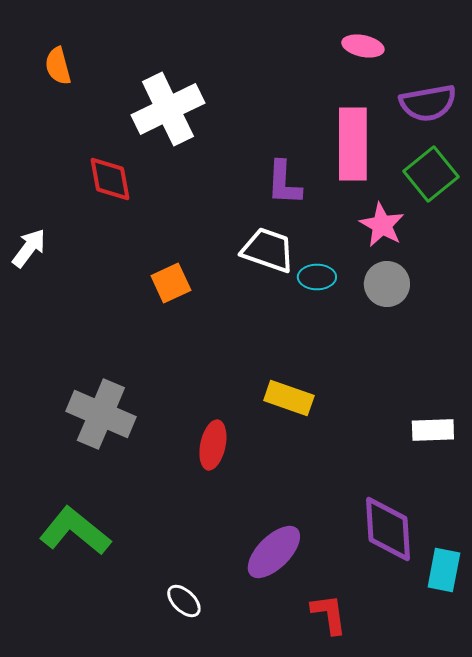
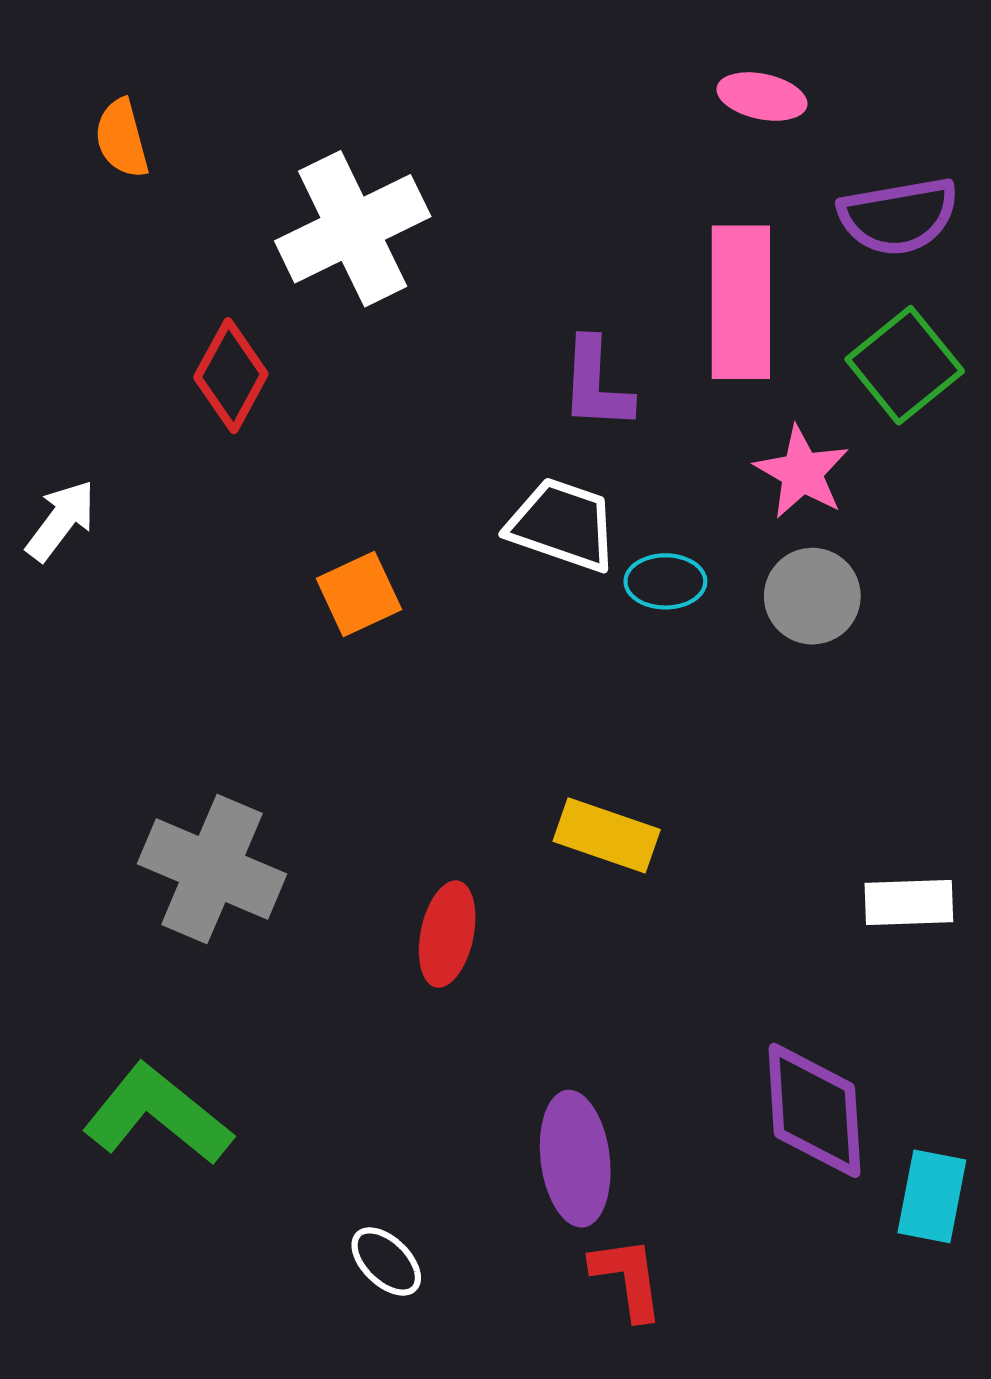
red diamond: (110, 179) -> (231, 376), turned 39
purple ellipse: (274, 552) -> (575, 1159), turned -52
red L-shape: (329, 614) -> (628, 1278), moved

